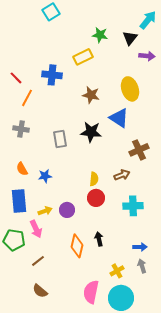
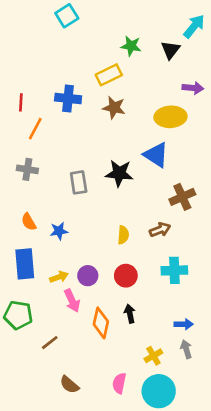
purple arrow: (147, 56) -> (193, 88), moved
red line: (16, 78) -> (21, 102), turned 48
yellow ellipse: (130, 89) -> (170, 117), turned -75
brown star: (91, 95) -> (114, 108), moved
red circle: (96, 198) -> (126, 276), moved
pink arrow: (36, 229) -> (72, 301), moved
brown semicircle: (40, 291) -> (69, 385), moved
pink semicircle: (91, 292) -> (119, 383), size x0.7

